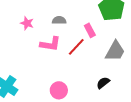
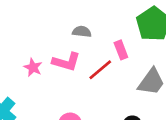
pink star: (27, 23) -> (33, 67), moved

